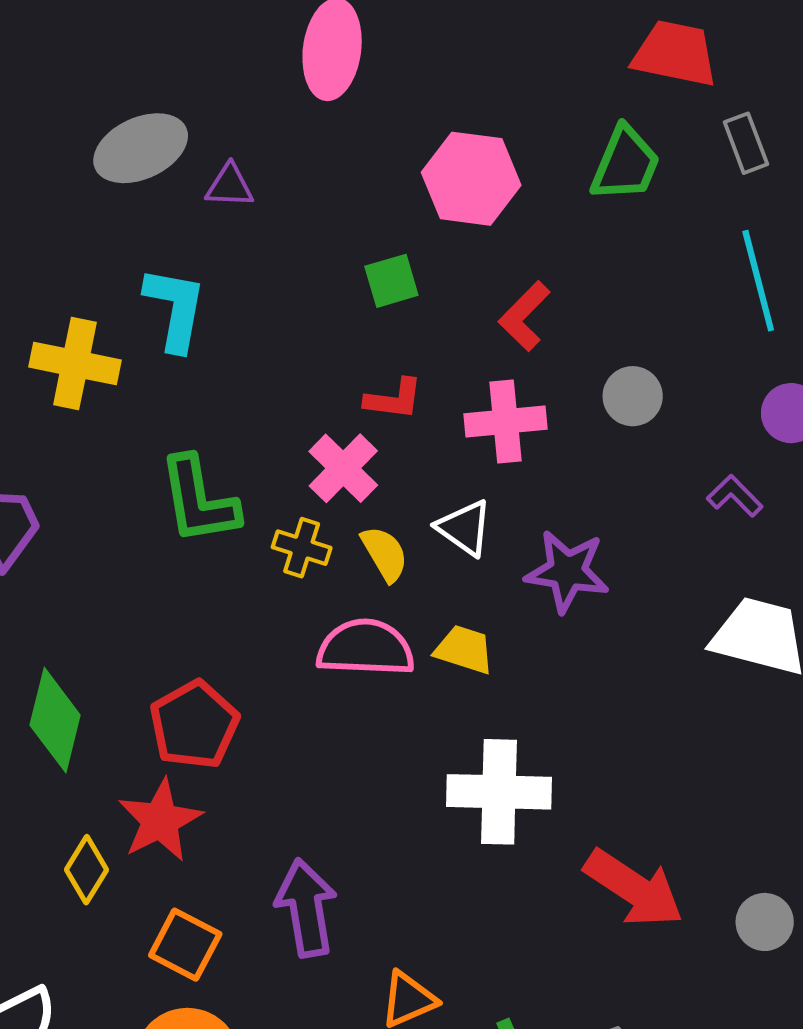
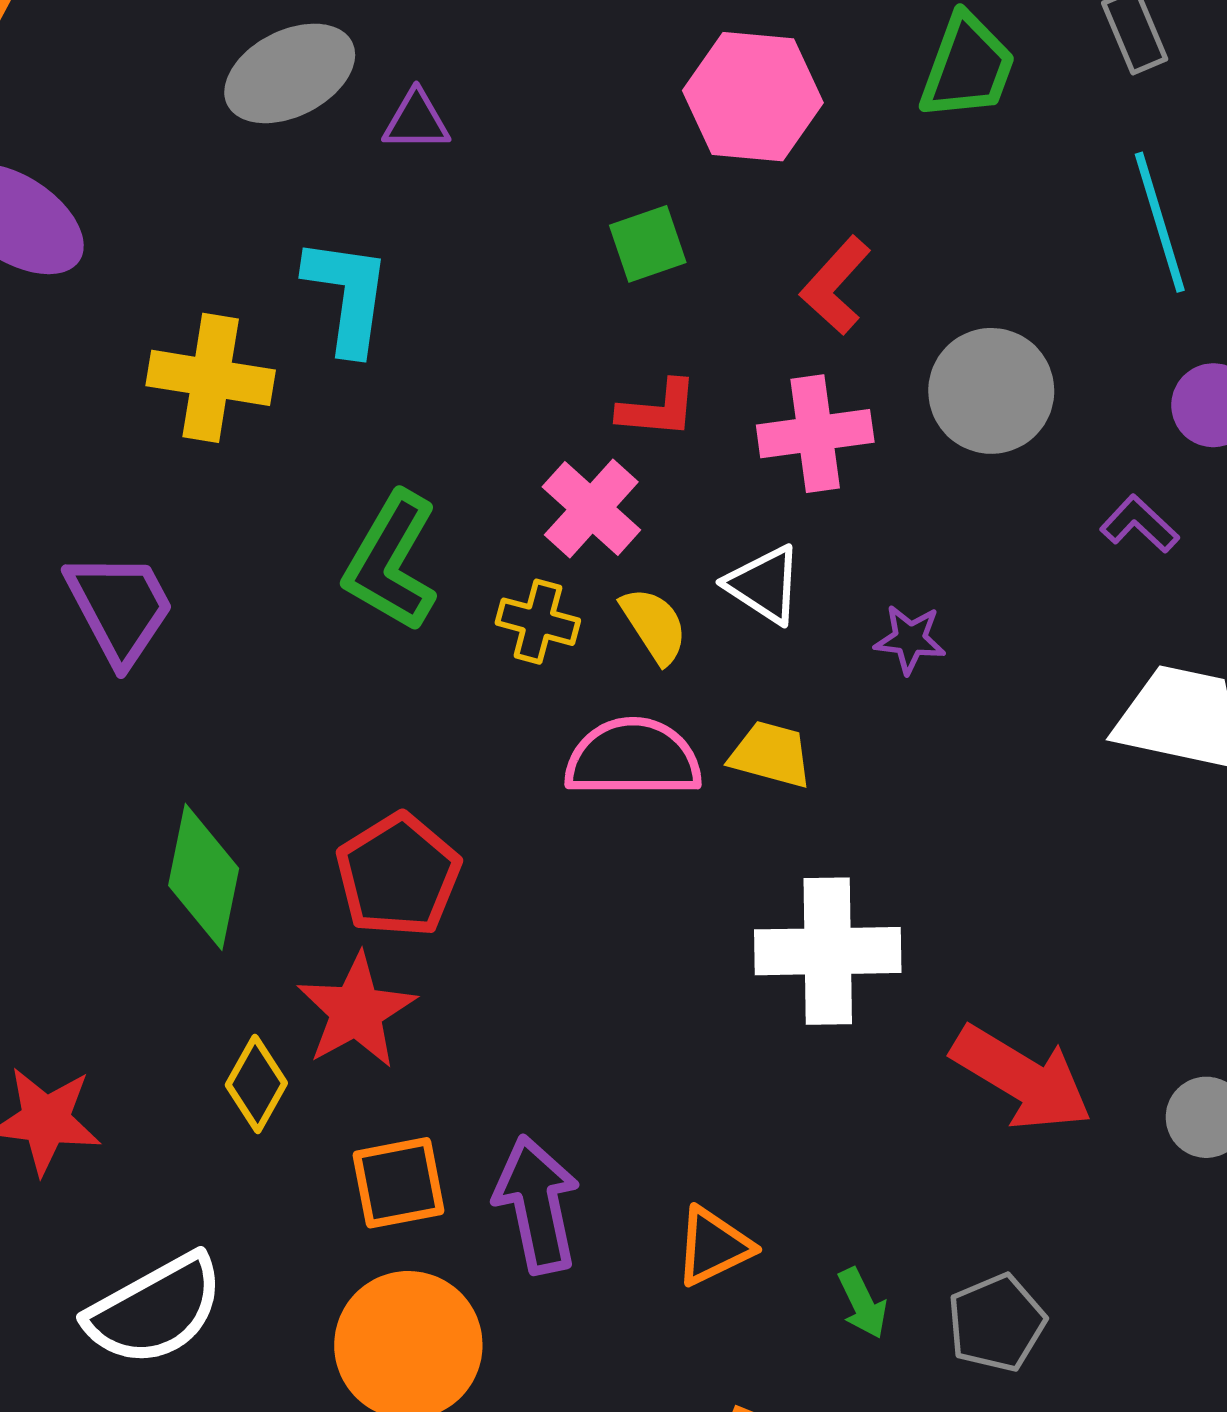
gray circle: (633, 396) -> (991, 391), size x1.5
green L-shape: (199, 500) -> (391, 562), turned 42
purple star: (567, 571) -> (910, 639), size x0.6
purple arrow: (306, 908) -> (537, 1205), moved
orange square: (185, 945) -> (399, 1183), turned -36

